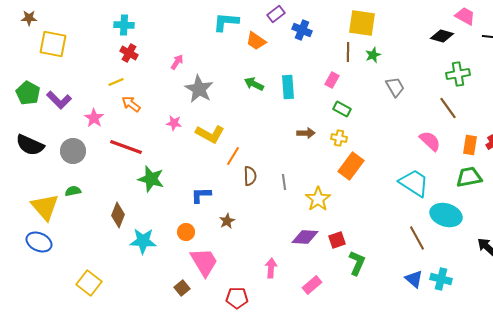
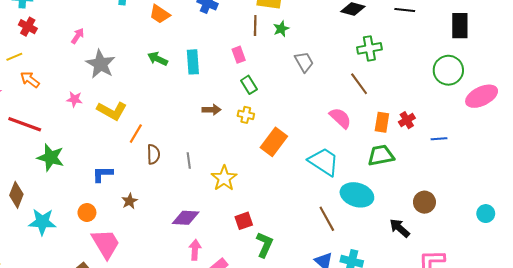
pink rectangle: (332, 80) -> (239, 55), turned -49
green rectangle: (342, 109) -> (249, 85), turned 30
orange rectangle: (351, 166) -> (274, 142), moved
purple diamond: (305, 237) -> (186, 218), moved
pink arrow: (271, 268) -> (195, 250), moved

